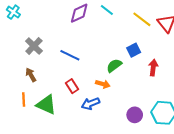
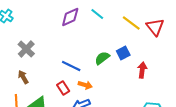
blue line: (70, 55) -> (71, 66), moved
green semicircle: (114, 66) -> (102, 58), moved
orange arrow: (103, 84) -> (85, 85), moved

